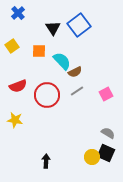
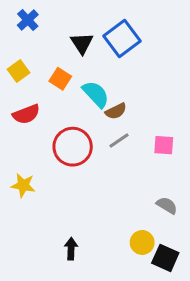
orange square: (39, 51) -> (60, 79), turned 32
red semicircle: (18, 86) -> (26, 114), moved
pink square: (106, 94) -> (164, 145), turned 32
black square: (106, 153) -> (165, 258), moved

